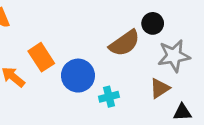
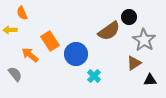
gray star: (174, 56) -> (144, 40), turned -30
cyan cross: (109, 97) -> (94, 76), moved, turned -32

